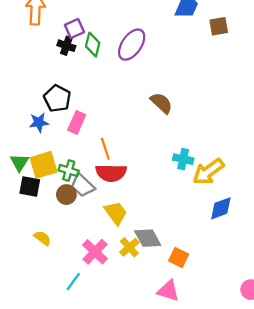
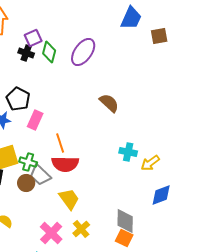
yellow arrow: (208, 172) -> (150, 163), size x0.7
gray diamond: (148, 238) -> (125, 221), moved, turned 30

